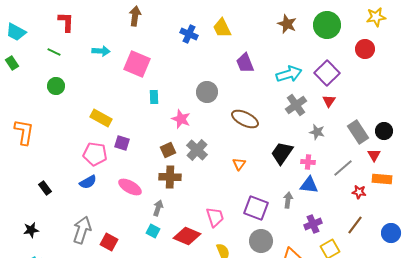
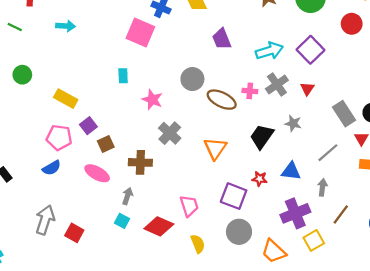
pink square: (137, 64) -> (140, 32), moved
green circle: (56, 86) -> (22, 75), moved
gray circle: (207, 92) -> (192, 79), moved
red triangle: (329, 101) -> (307, 89), moved
gray star: (317, 132) -> (293, 123), moved
purple square: (122, 143) -> (88, 126), turned 35
brown square: (168, 150) -> (106, 144), moved
pink cross: (308, 162) -> (250, 91), moved
orange triangle: (239, 164) -> (215, 148), size x1.6
red star: (359, 192) -> (260, 179), moved
gray arrow: (288, 200) -> (322, 187), moved
purple cross: (313, 224) -> (295, 213), size x1.5

